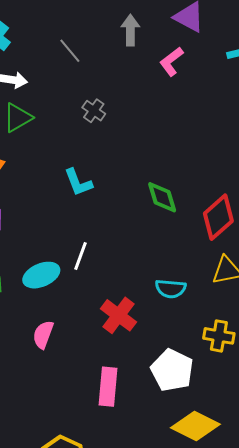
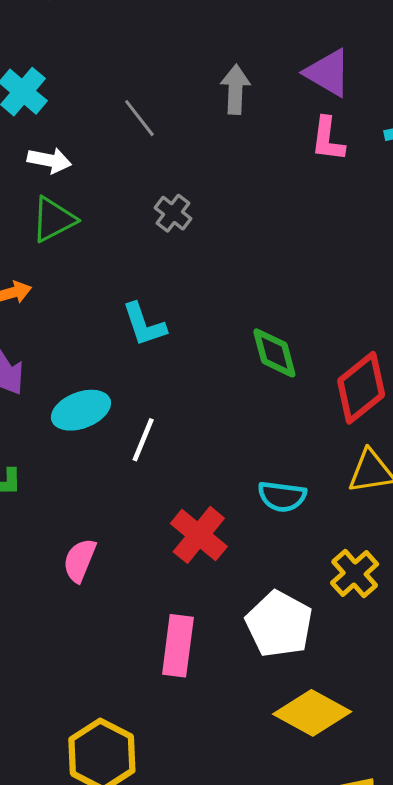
pink L-shape: (171, 61) -> (328, 139), moved, turned -48
cyan ellipse: (41, 275) -> (81, 410), moved
yellow cross: (219, 336) -> (355, 573), turned 36

